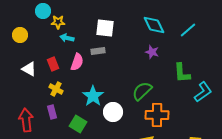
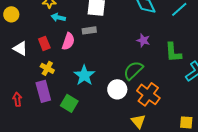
purple star: (152, 52) -> (143, 40), moved
purple rectangle: (52, 112) -> (43, 91), size x1.5
white circle: (113, 112) -> (117, 89), moved
orange cross: (157, 115) -> (148, 94), turned 35
red arrow: (26, 120) -> (17, 99), size x0.6

